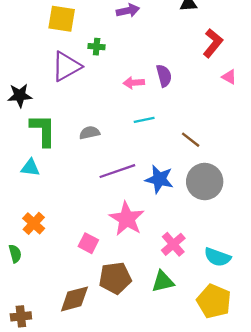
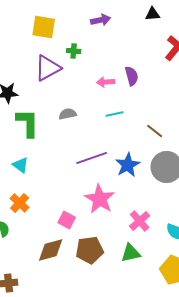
gray semicircle: (90, 133) -> (68, 114), moved
cyan triangle: (30, 168) -> (21, 165), moved, turned 30
blue star: (159, 179) -> (128, 165), turned 30
brown diamond: (74, 299) -> (51, 250), moved

